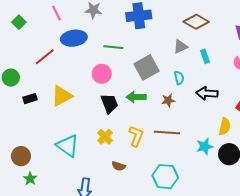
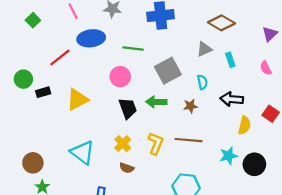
black rectangle: (30, 99) -> (43, 92), moved
yellow semicircle: (225, 126) -> (244, 125), moved
brown semicircle: (119, 166) -> (127, 168), moved

